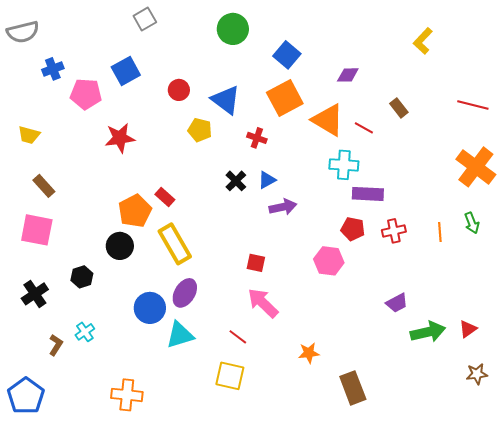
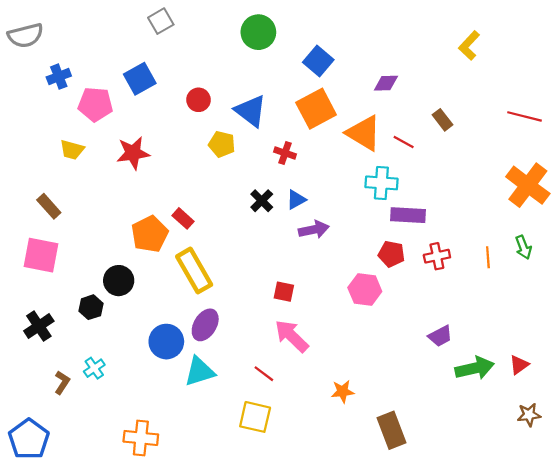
yellow trapezoid: (29, 135) -> (72, 150), moved
black circle: (120, 246) -> (119, 281), moved

